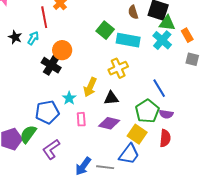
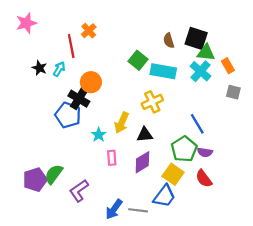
blue pentagon: (47, 112) -> (68, 115), moved, turned 30
purple diamond: (109, 123) -> (142, 162), turned -45
red semicircle: (165, 138) -> (204, 179), turned 138

